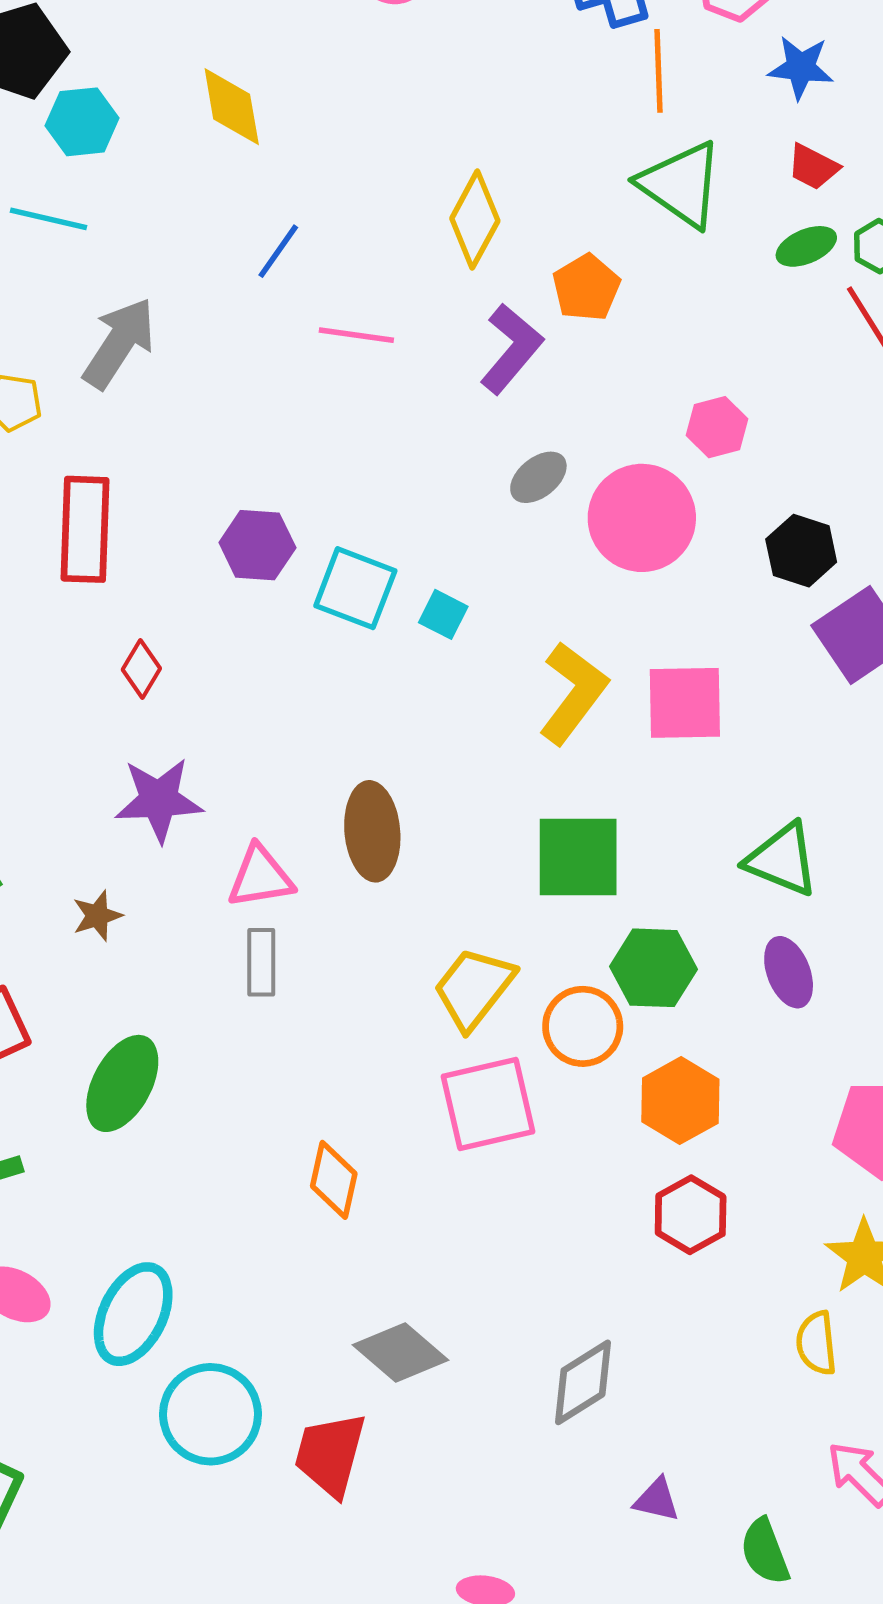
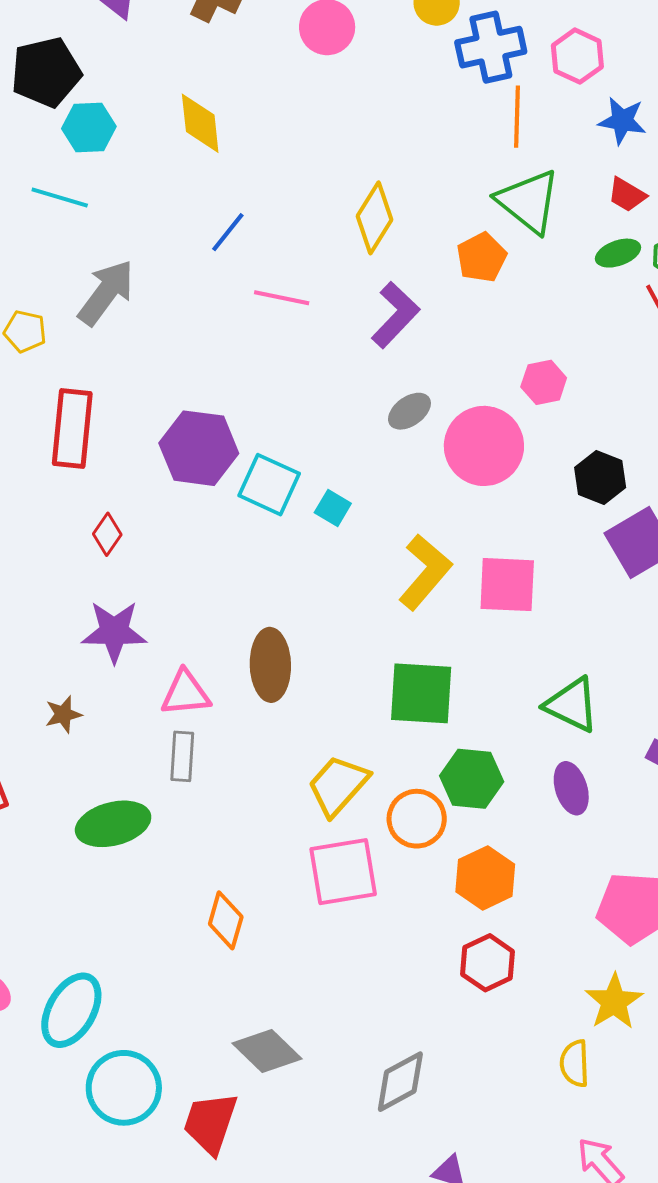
orange pentagon: (586, 288) -> (482, 257), moved
purple hexagon: (257, 545) -> (199, 448), size x1.4
green ellipse: (122, 1083) -> (113, 824), moved, turned 44

